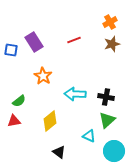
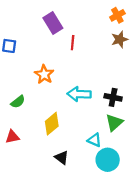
red line: (74, 40) -> (73, 43), moved, turned -64
purple rectangle: (34, 42) -> (53, 23), moved
red triangle: (14, 121) -> (12, 137), moved
cyan circle: (114, 151) -> (108, 160), moved

